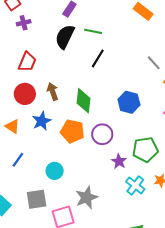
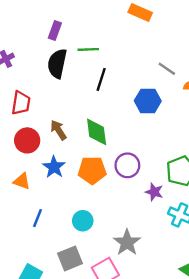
blue hexagon: (129, 102) -> (148, 101), moved

